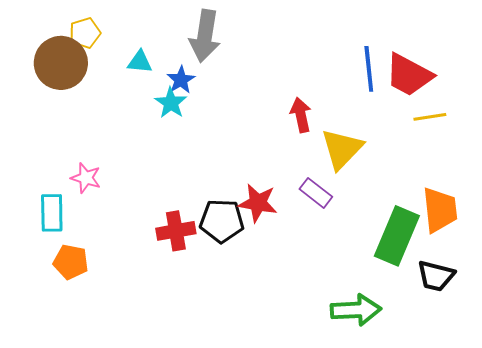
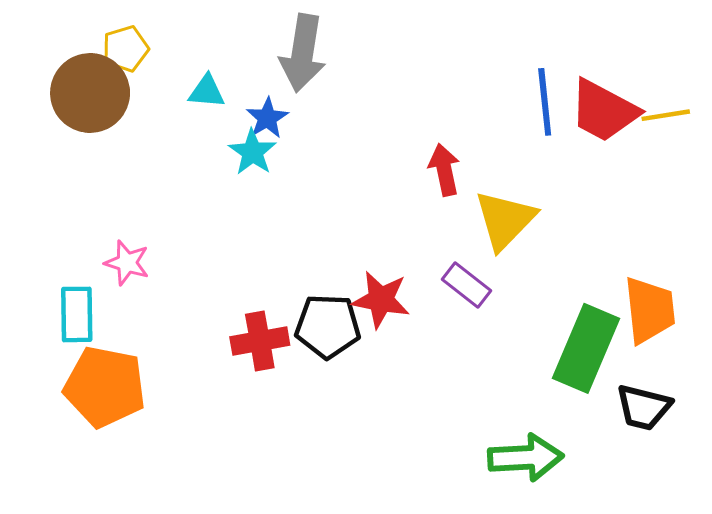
yellow line: (430, 117) -> (666, 115), moved
orange pentagon: (71, 262) -> (105, 387), size x1.6

